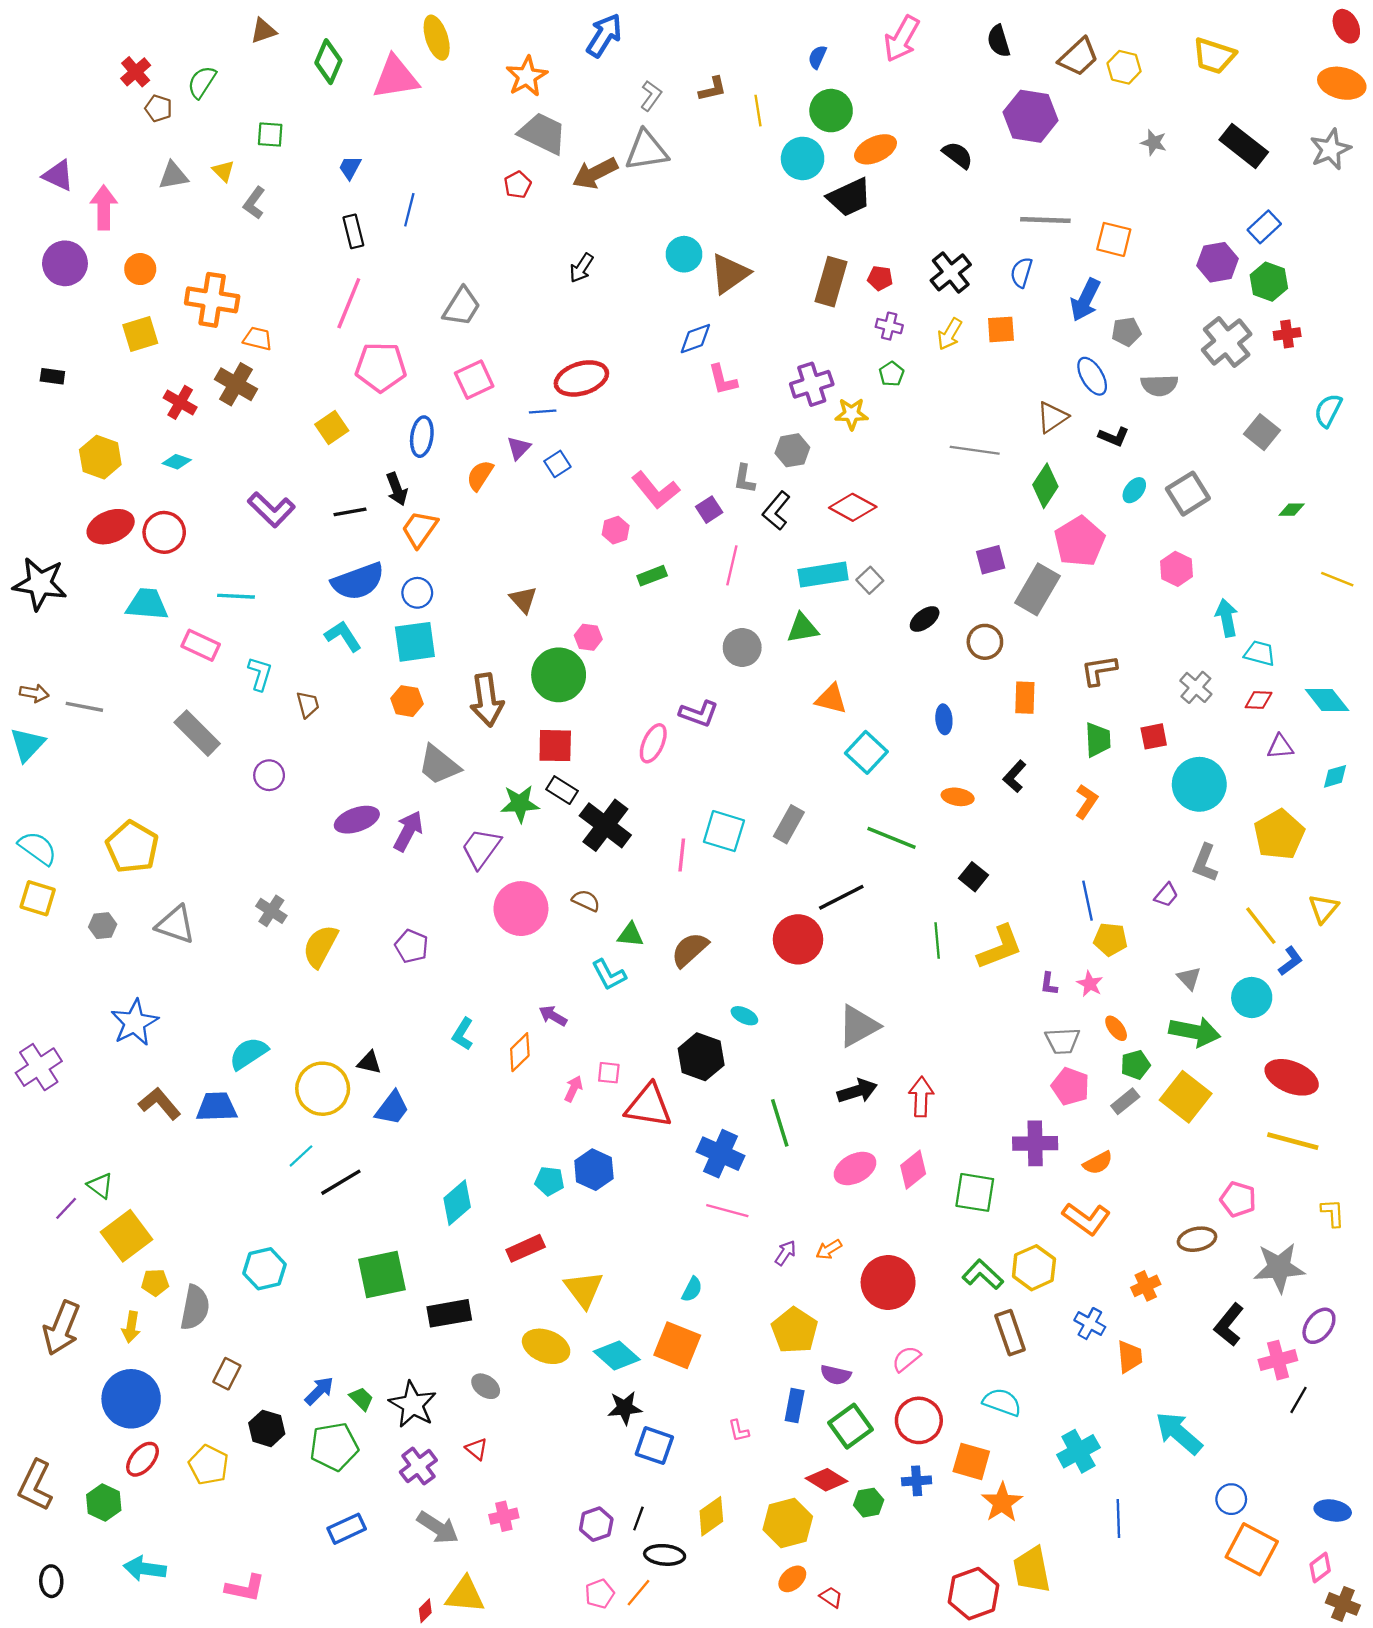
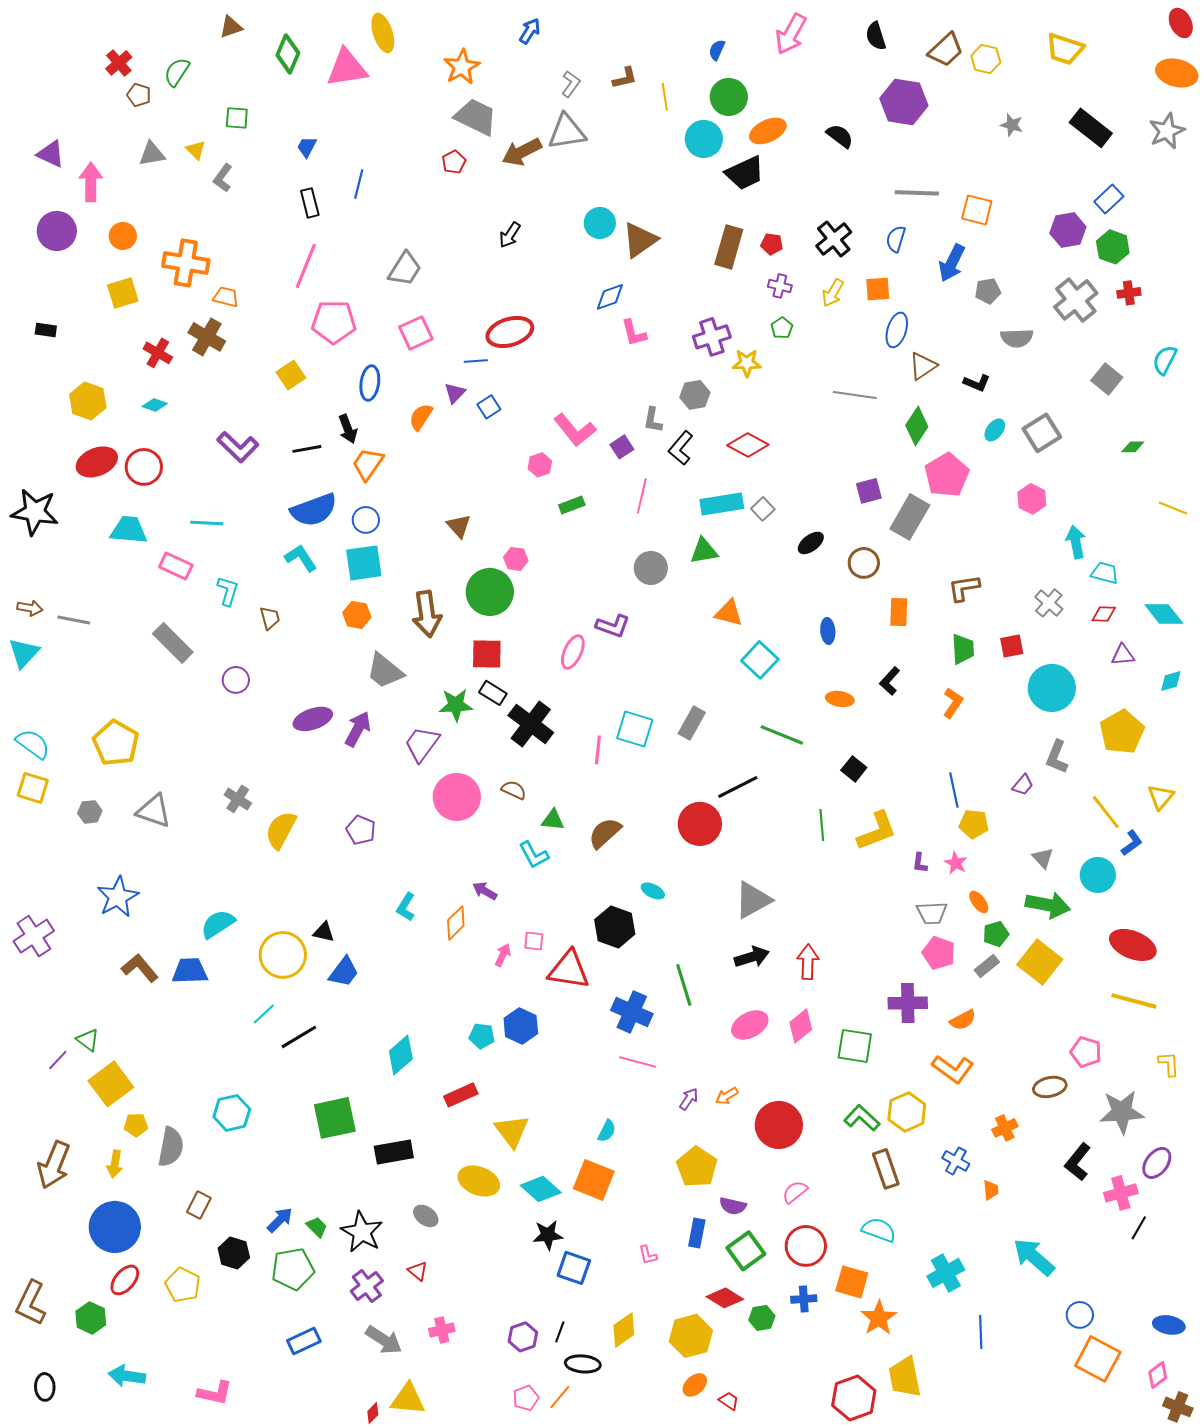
blue arrow: (604, 35) -> (530, 31), size x0.7
blue ellipse: (1092, 376) -> (897, 330), moved, turned 48
orange trapezoid: (1130, 1357) -> (991, 1190), size x0.7

